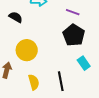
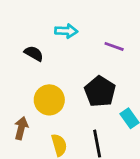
black pentagon: (74, 35) -> (100, 91), moved

